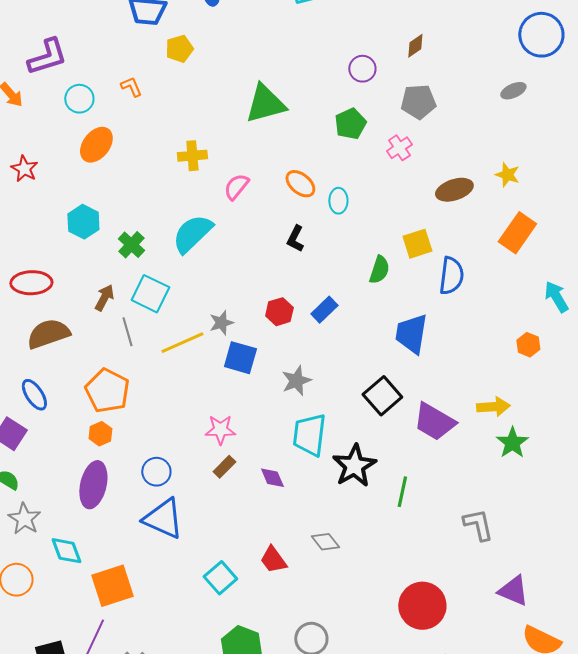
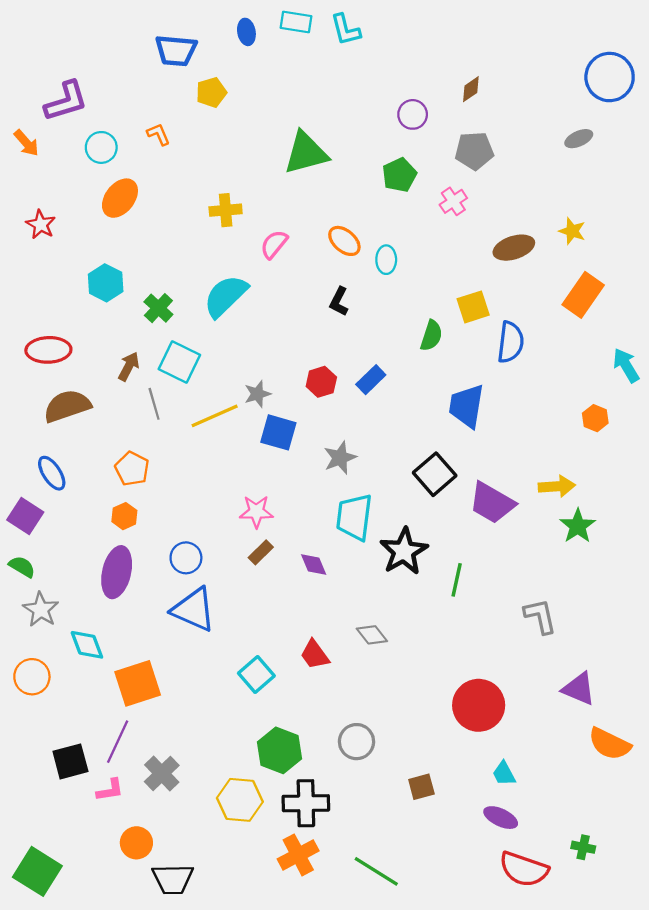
orange pentagon: (107, 391) -> (132, 469), size x0.7

